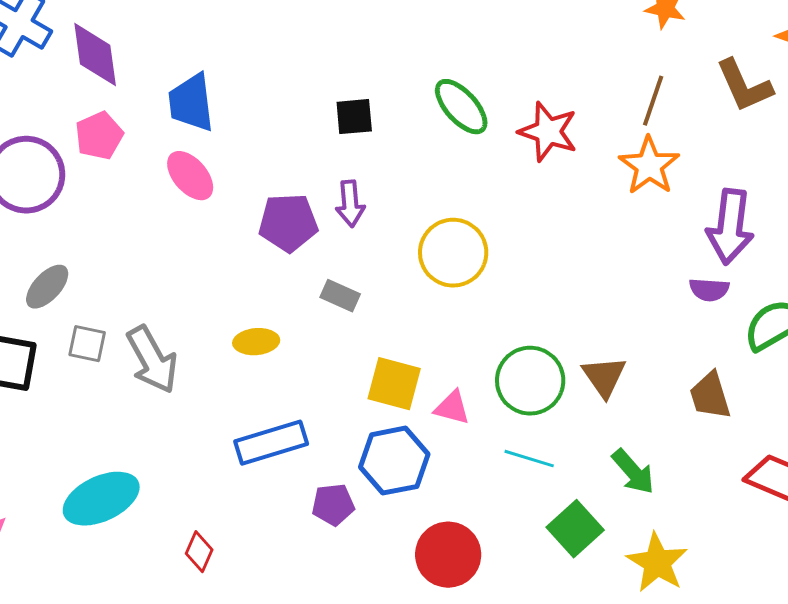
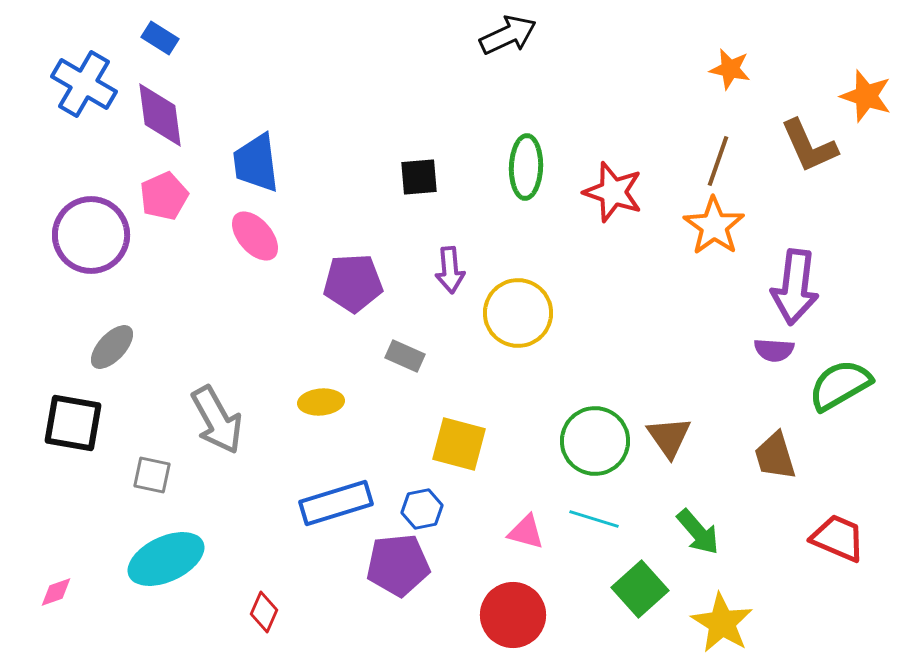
green ellipse: (461, 107) -> (526, 167), turned 44
purple arrow: (350, 204) -> (450, 270), moved
gray square: (87, 344) -> (152, 475), moved
pink triangle: (452, 408) -> (526, 532), moved
blue hexagon: (394, 461) -> (422, 509), moved, size x0.6
purple pentagon: (333, 505) -> (398, 565), size x1.5

